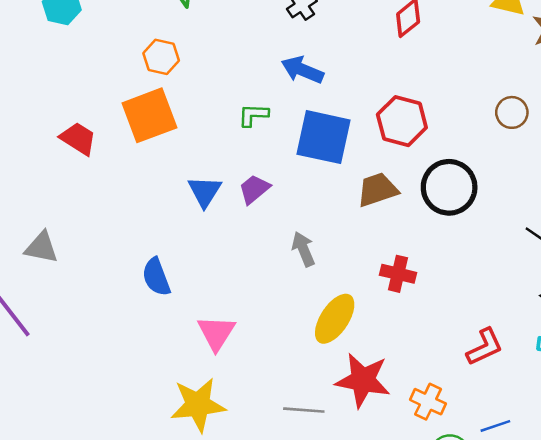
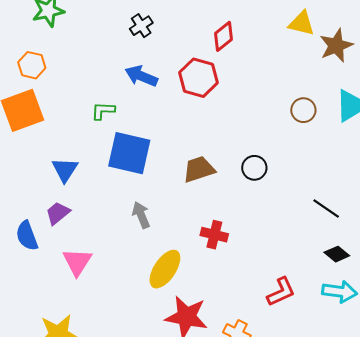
red hexagon: (402, 121) -> (198, 78), moved
blue square: (324, 137) -> (129, 153), moved
black circle: (449, 187) -> (254, 168), size x0.6
purple trapezoid: (254, 189) -> (58, 213), moved
pink triangle: (216, 333) -> (77, 262), moved

